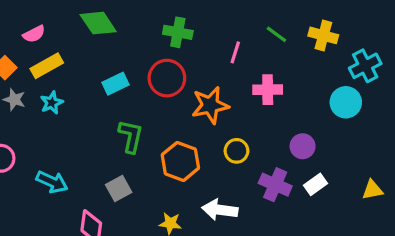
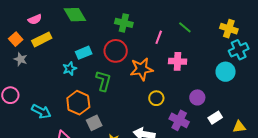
yellow cross: (323, 35) -> (229, 29), moved
cyan star: (52, 103) -> (70, 69), moved
green L-shape: (131, 136) -> (103, 81), moved
orange hexagon: (180, 161) -> (78, 103), moved
white rectangle: (316, 184) -> (215, 118), moved
gray square: (119, 189) -> (94, 123), moved

